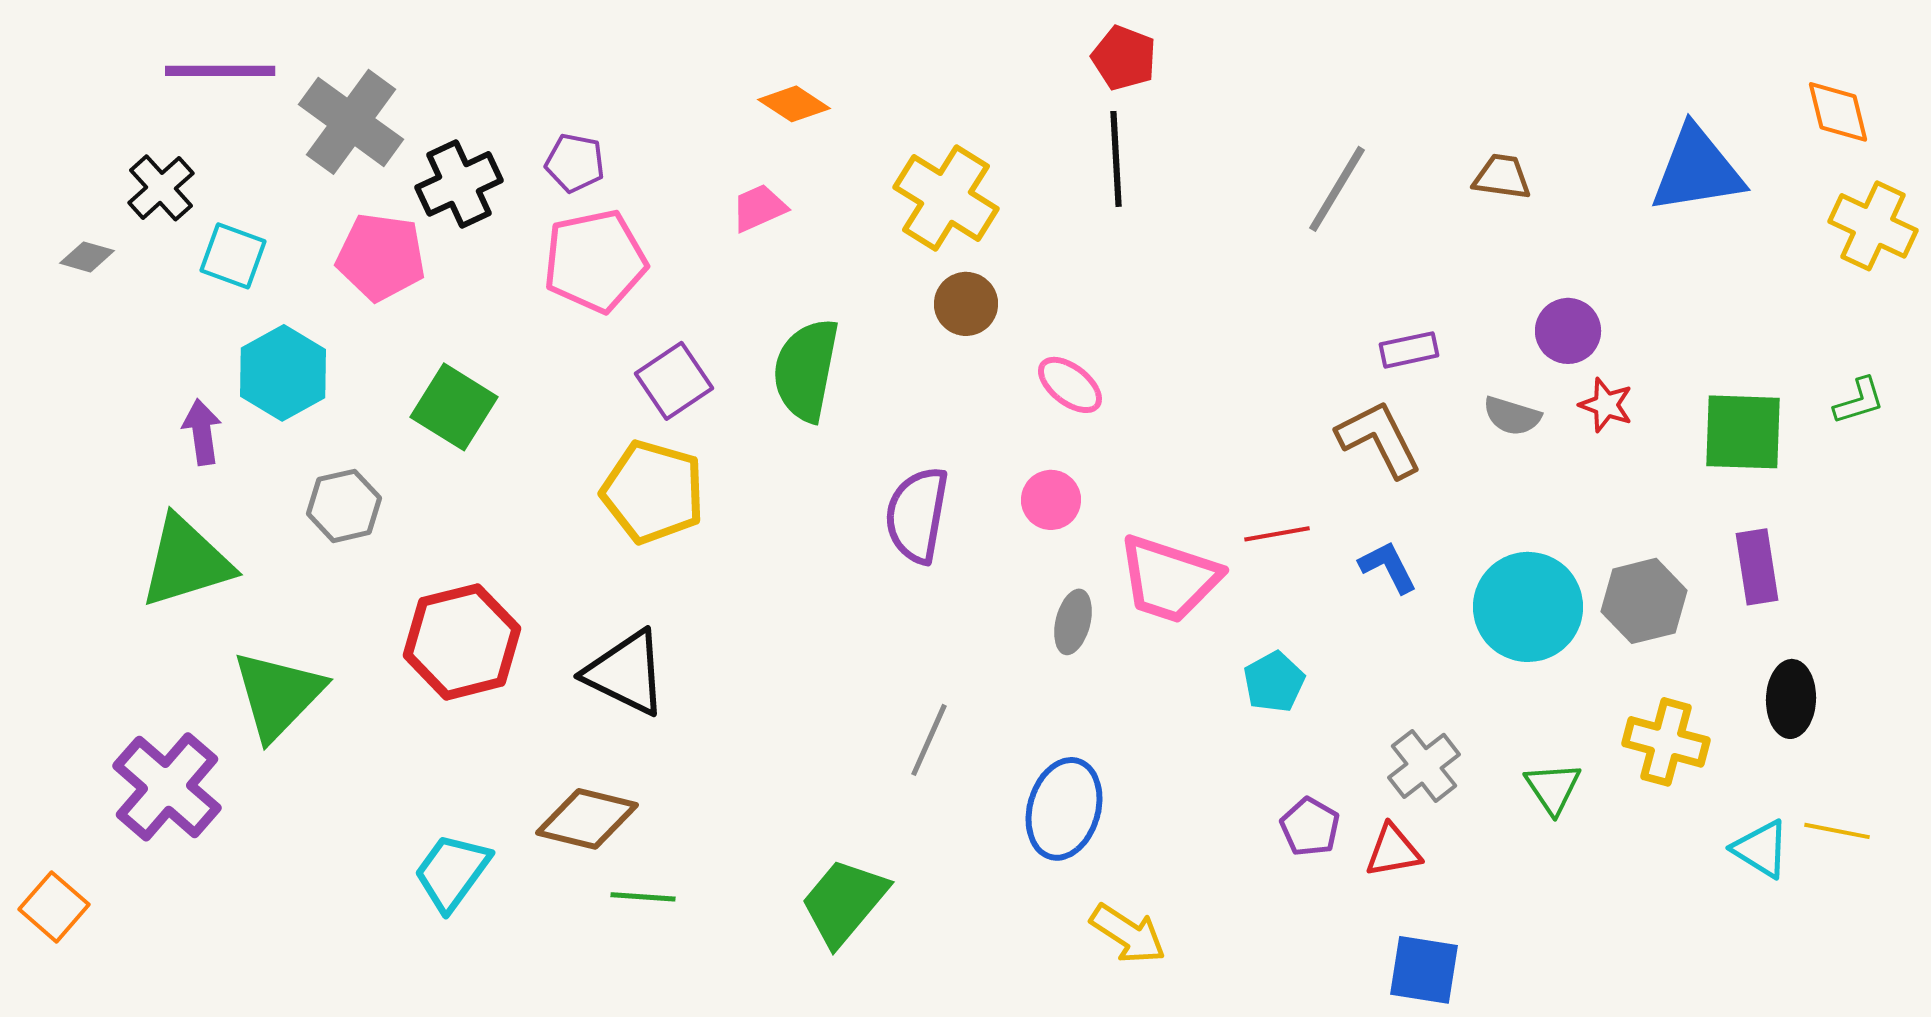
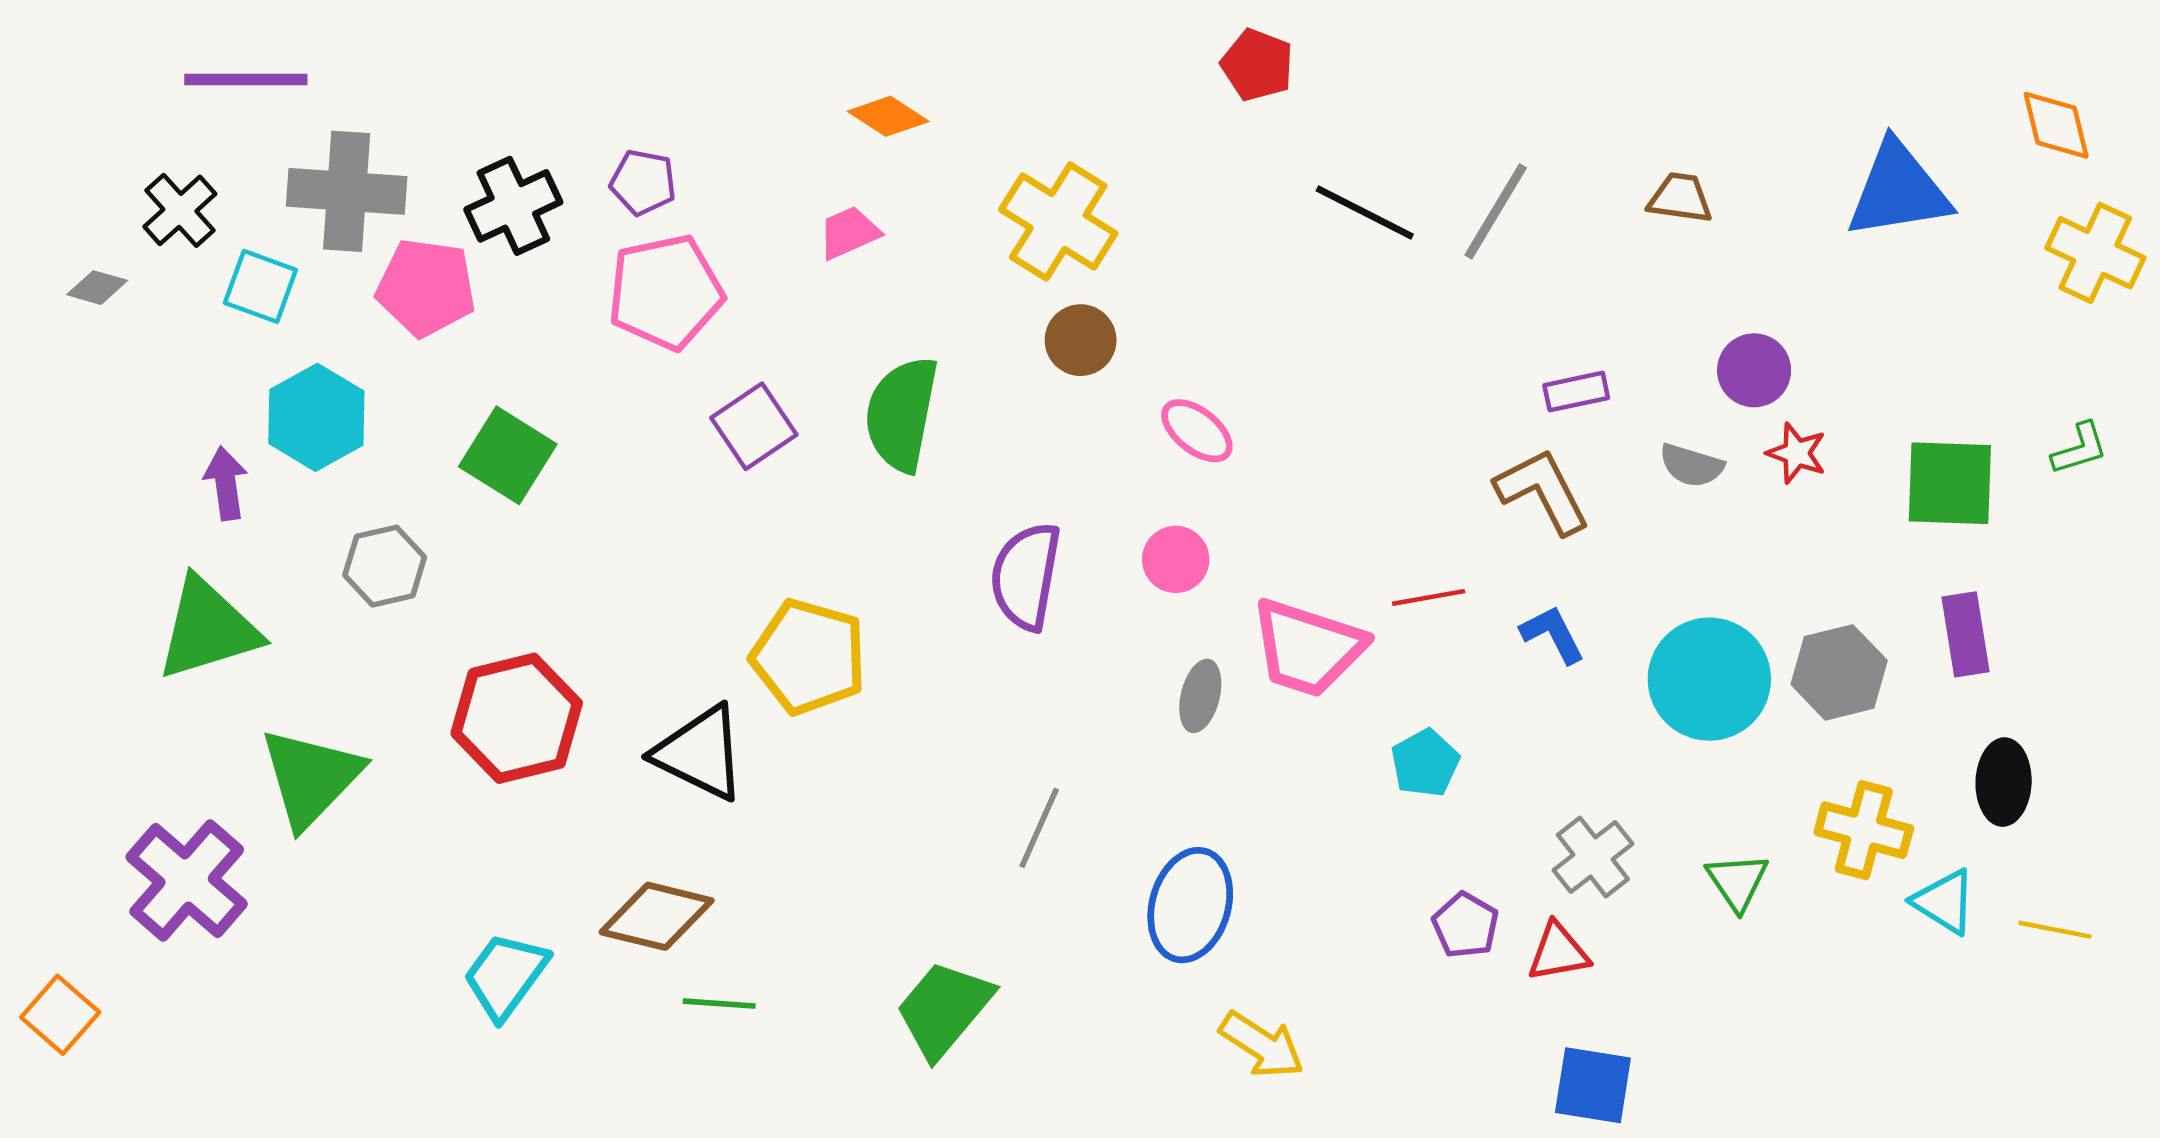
gray cross: (351, 122) -> (347, 191), moved, turned -32
black line: (1116, 159) -> (1365, 213), moved, turned -60
yellow pentagon: (653, 492) -> (809, 657), moved
cyan triangle: (1761, 849) -> (1944, 902), moved

